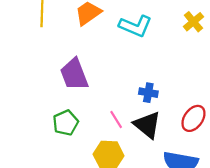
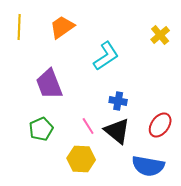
cyan L-shape: (135, 26) -> (106, 56), moved, turned -56

